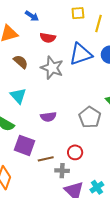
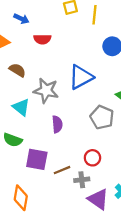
blue triangle: (81, 54) -> (81, 77), moved
gray star: (52, 68) -> (46, 91), moved
purple semicircle: (48, 117) -> (57, 124), turned -77

